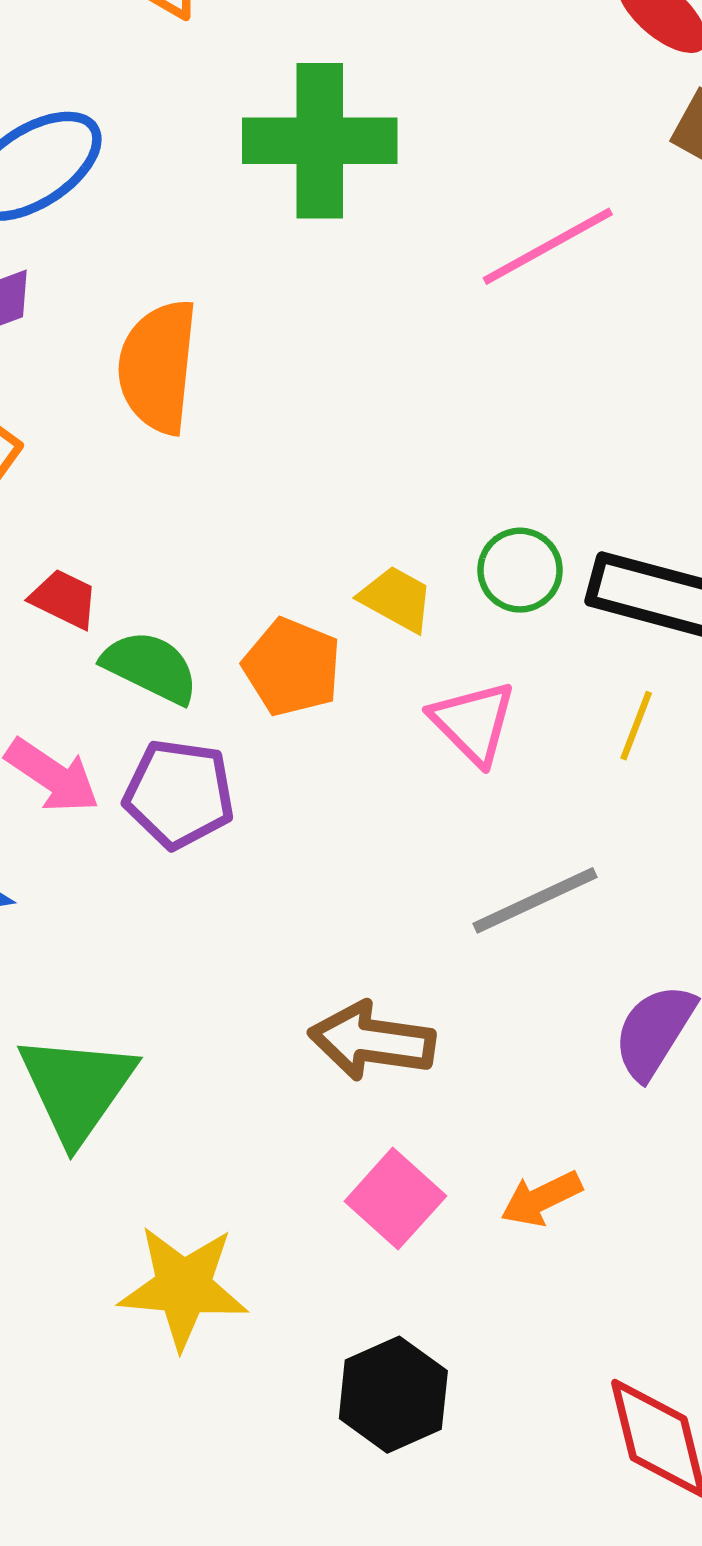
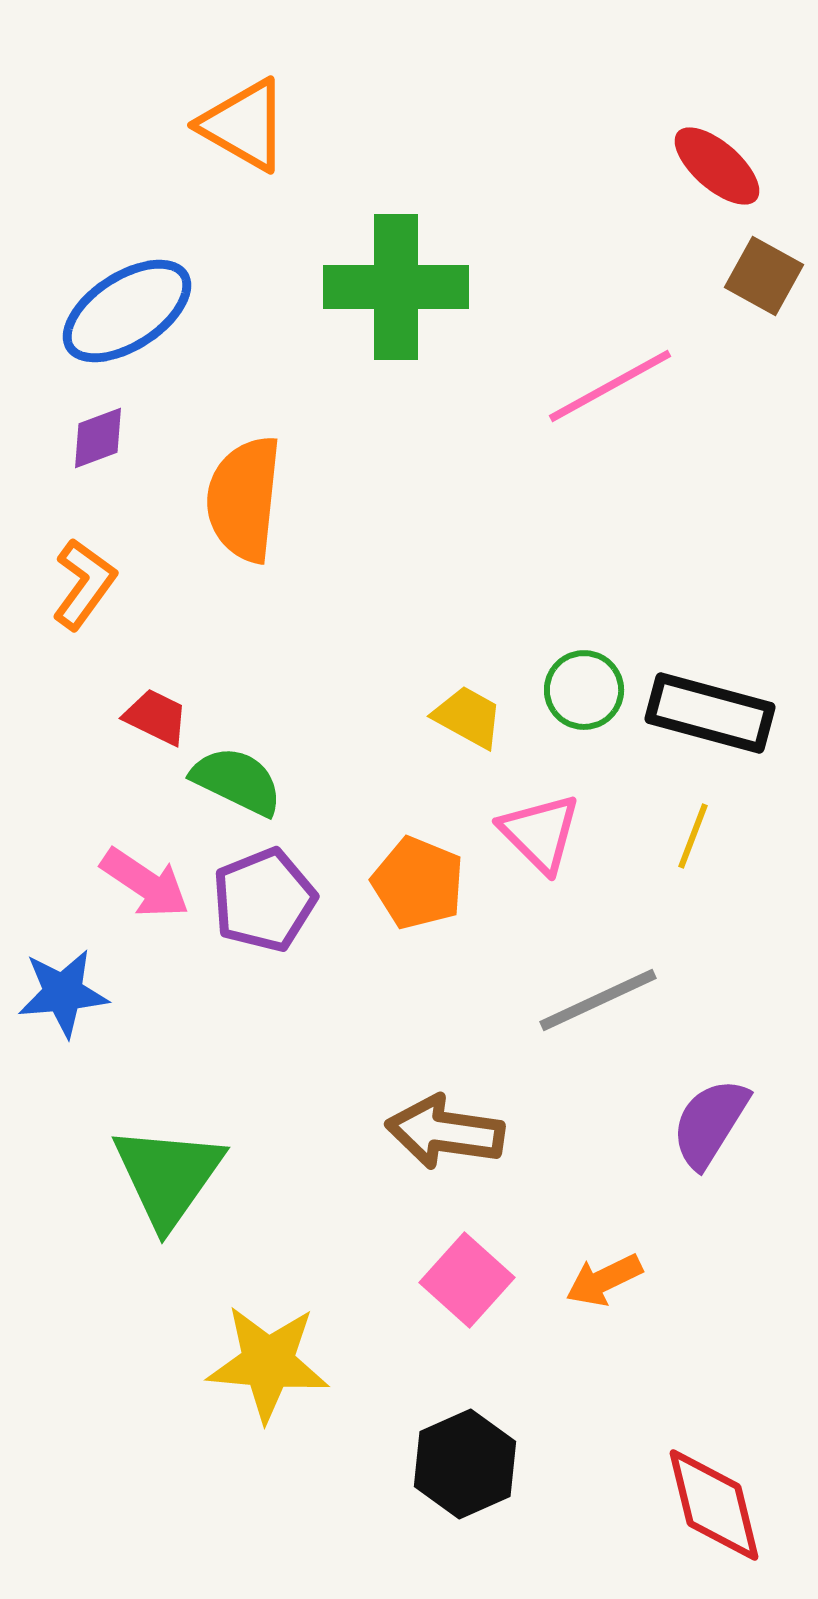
orange pentagon: (292, 667) -> (418, 883), moved
purple pentagon: (179, 794) -> (264, 900), turned -30

